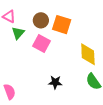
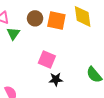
pink square: (42, 43) -> (47, 59), moved
yellow diamond: (88, 54) -> (83, 16), moved

